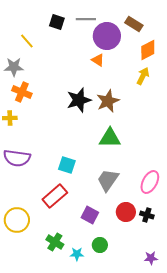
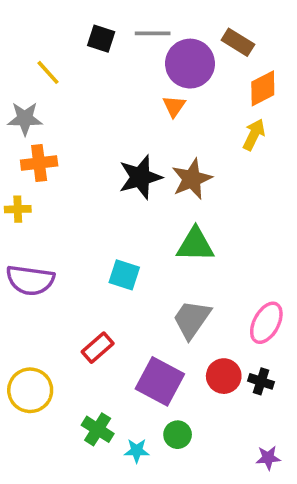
orange triangle: (98, 60) -> (174, 106), turned 32
orange cross: (22, 92) -> (39, 163), turned -30
cyan square: (67, 165) -> (124, 275), moved
red rectangle: (55, 196) -> (98, 348), size x0.7
purple square: (90, 215) -> (160, 381), size x1.5

